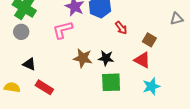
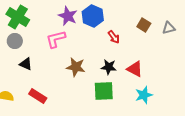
brown square: (149, 40) -> (144, 25), moved
black star: (106, 58) -> (109, 67), moved
black triangle: (29, 64) -> (26, 64), moved

